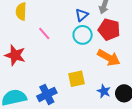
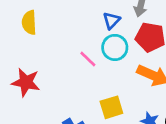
pink line: (44, 33) -> (88, 59), moved

